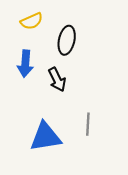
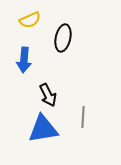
black arrow: (57, 80) -> (48, 95), moved

